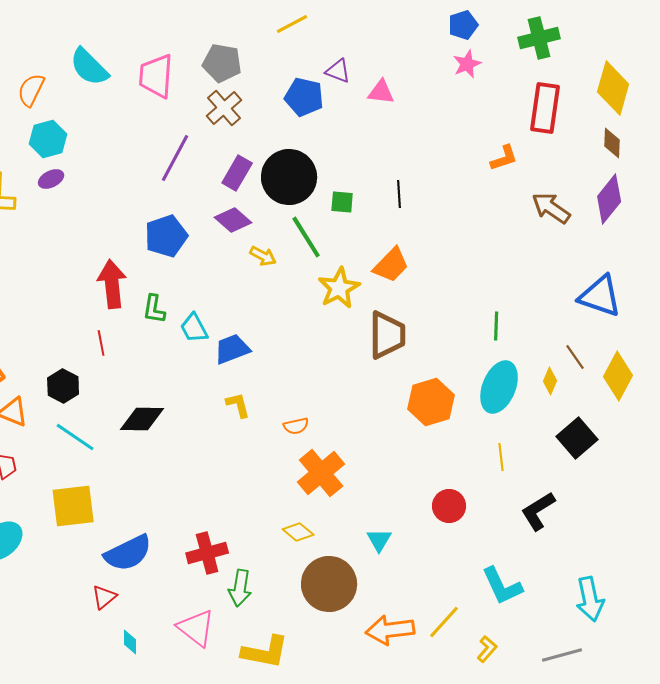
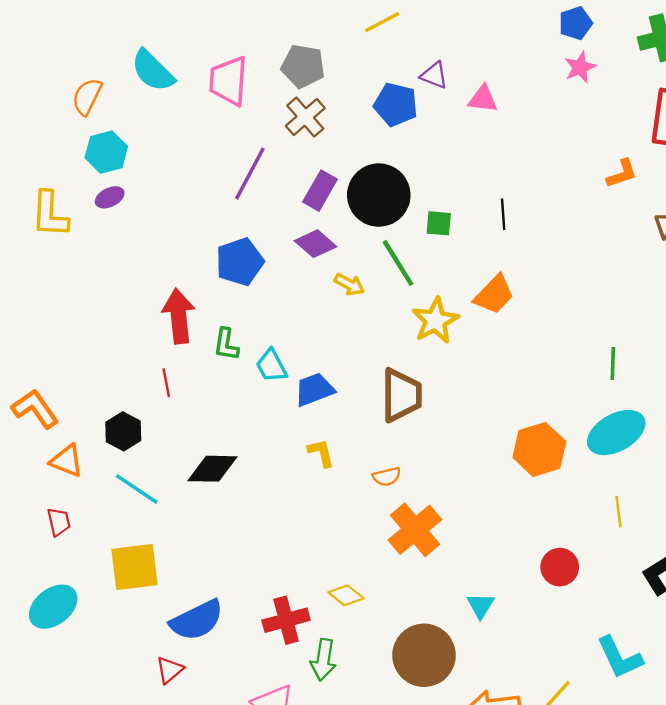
brown trapezoid: (387, 335) -> (401, 395), moved
cyan ellipse: (499, 387) -> (616, 433), turned 39
yellow diamond: (298, 532) -> (346, 595), moved

